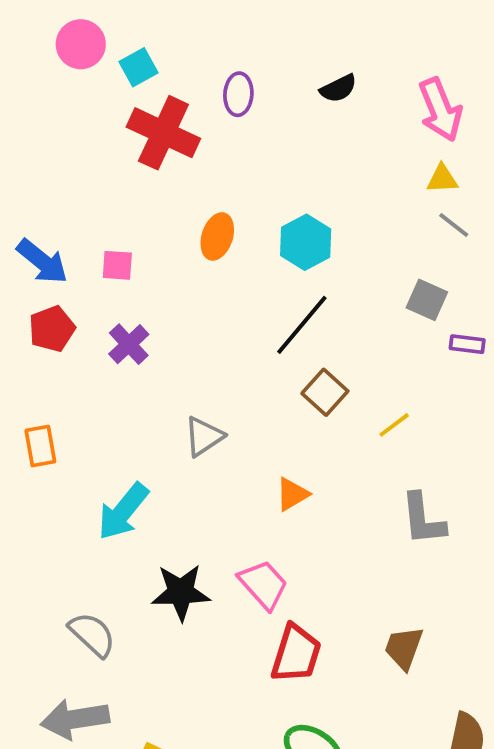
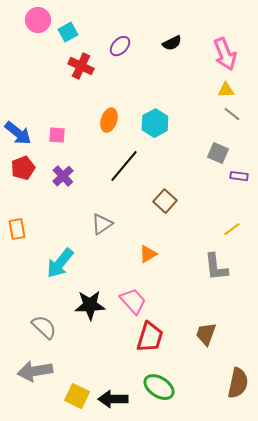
purple ellipse: (238, 94) -> (120, 46), turned 40
red cross: (163, 133) -> (81, 66), size x0.7
black line: (302, 325) -> (124, 166), moved
yellow line: (394, 425) -> (232, 229), moved

